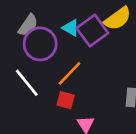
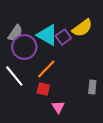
cyan triangle: (71, 28) -> (47, 35), size x1.6
purple square: (92, 31) -> (63, 37), size x0.7

